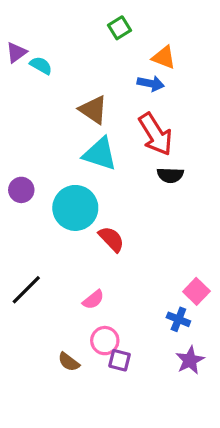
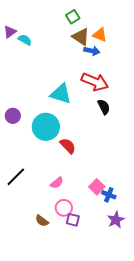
brown triangle: (93, 110) -> (81, 37), moved
red arrow: (156, 134) -> (95, 82), turned -36
black semicircle: (170, 175) -> (104, 107), turned -119
pink square: (196, 291) -> (97, 187), moved

